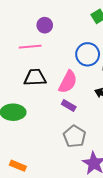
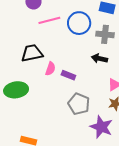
pink line: (30, 47) -> (49, 20), moved
pink semicircle: (68, 82) -> (50, 69), moved, size x0.6

